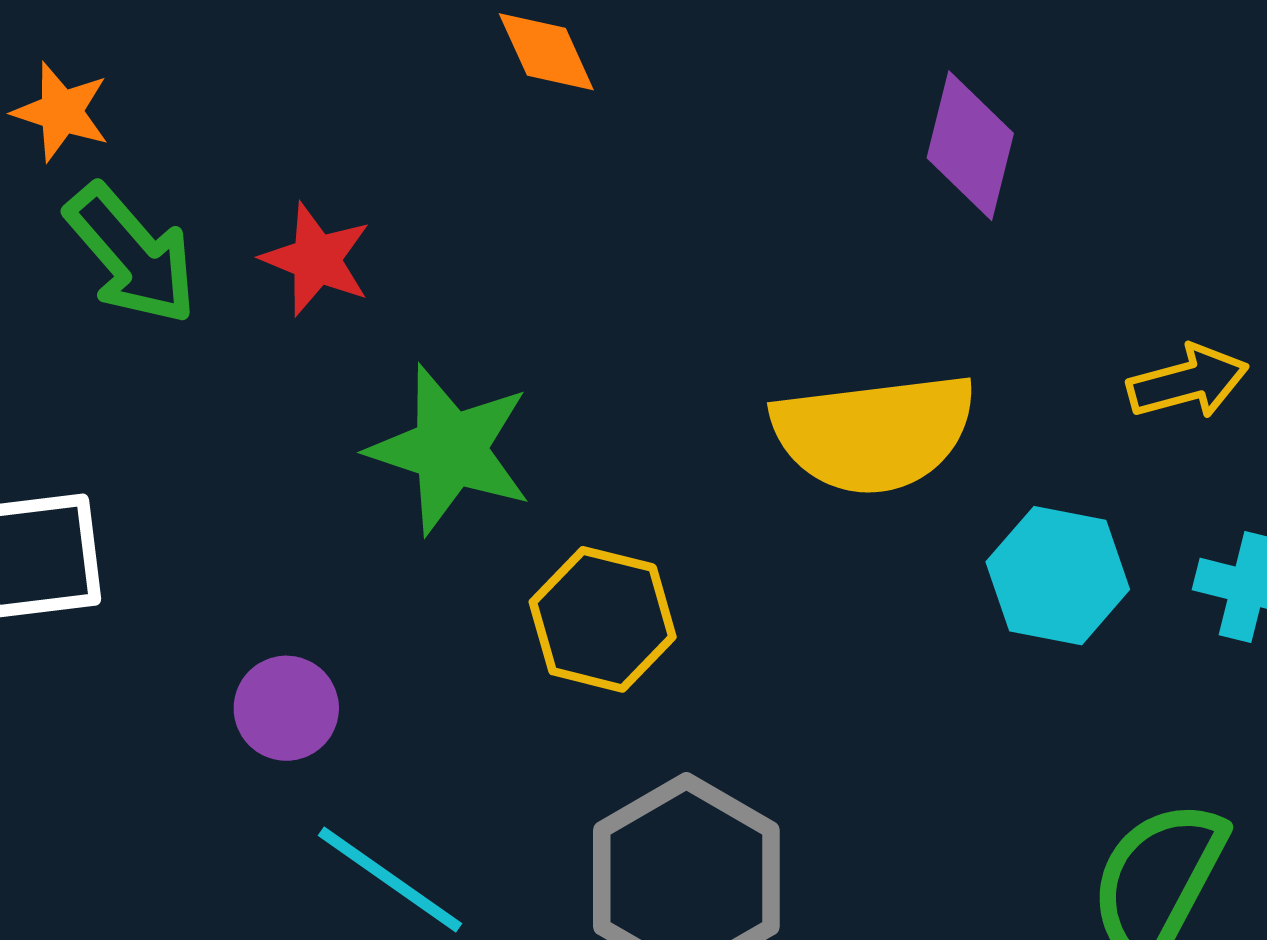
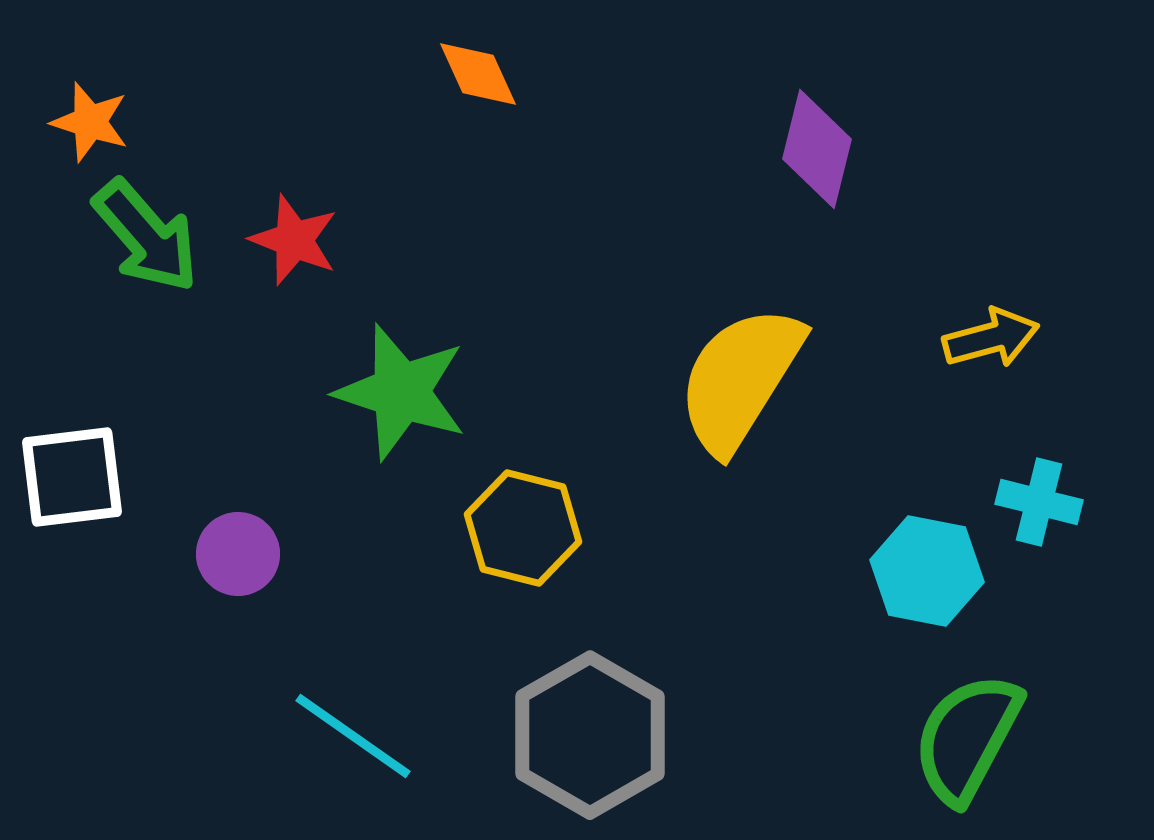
yellow semicircle: (874, 433) -> (740, 379), turned 129
cyan hexagon: (1058, 576) -> (927, 571), moved
purple circle: (286, 708) -> (238, 554), moved

